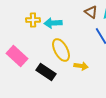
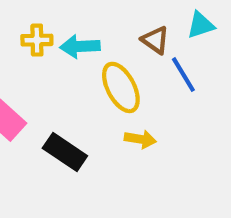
brown triangle: (91, 12) -> (155, 40), moved
yellow ellipse: (61, 50) -> (121, 87), moved

